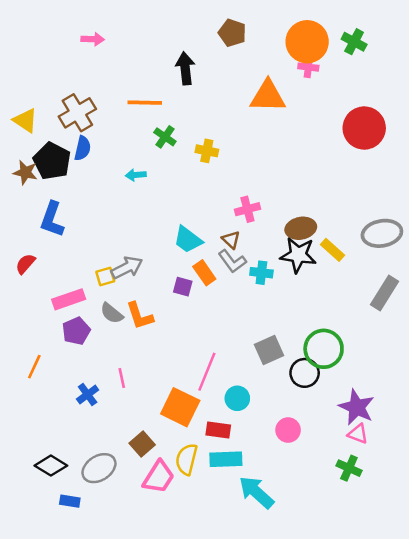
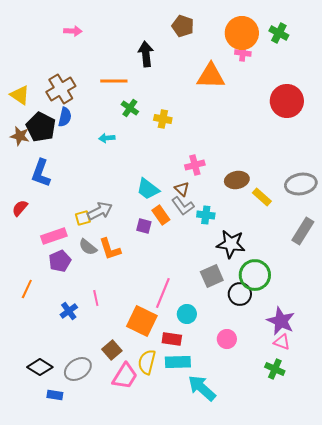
black star: (298, 255) -> (231, 244), moved

